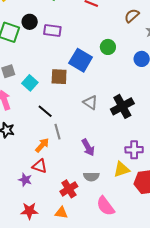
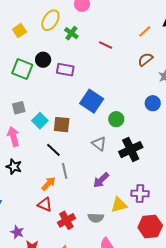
green circle: (108, 47) -> (116, 119), moved
brown square: (59, 77) -> (62, 125), moved
purple arrow: (88, 147) -> (101, 180), moved, turned 72
yellow triangle: (122, 169) -> (119, 205), moved
purple star: (25, 180) -> (17, 232), moved
red cross: (69, 189) -> (66, 220), moved

